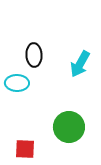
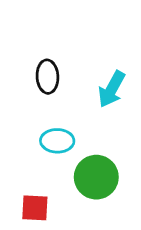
cyan ellipse: (17, 83) -> (57, 141), moved

